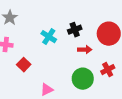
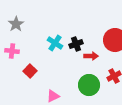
black cross: (75, 30) -> (76, 44), moved

